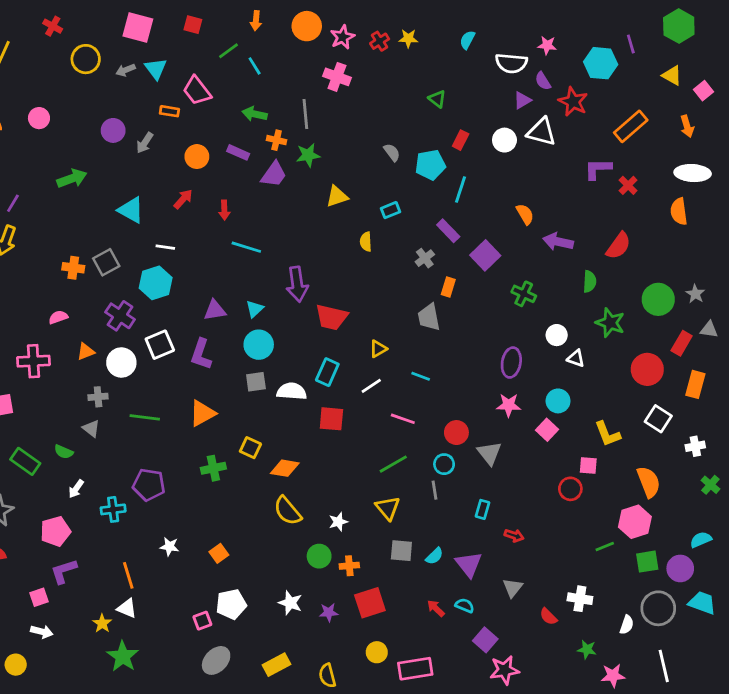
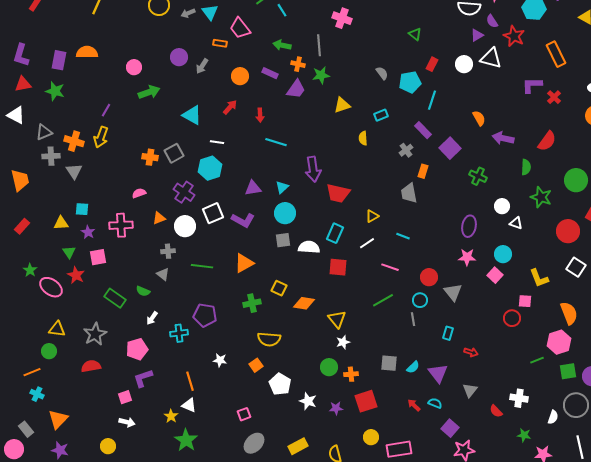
pink circle: (39, 118) -> (134, 67), moved
orange rectangle: (631, 126) -> (556, 54), turned -75
purple L-shape: (201, 354) -> (243, 220), turned -80
yellow triangle: (388, 508) -> (337, 319), moved
yellow semicircle: (288, 511) -> (269, 339), moved, turned -45
white pentagon: (231, 604) -> (280, 384), moved, turned -30

